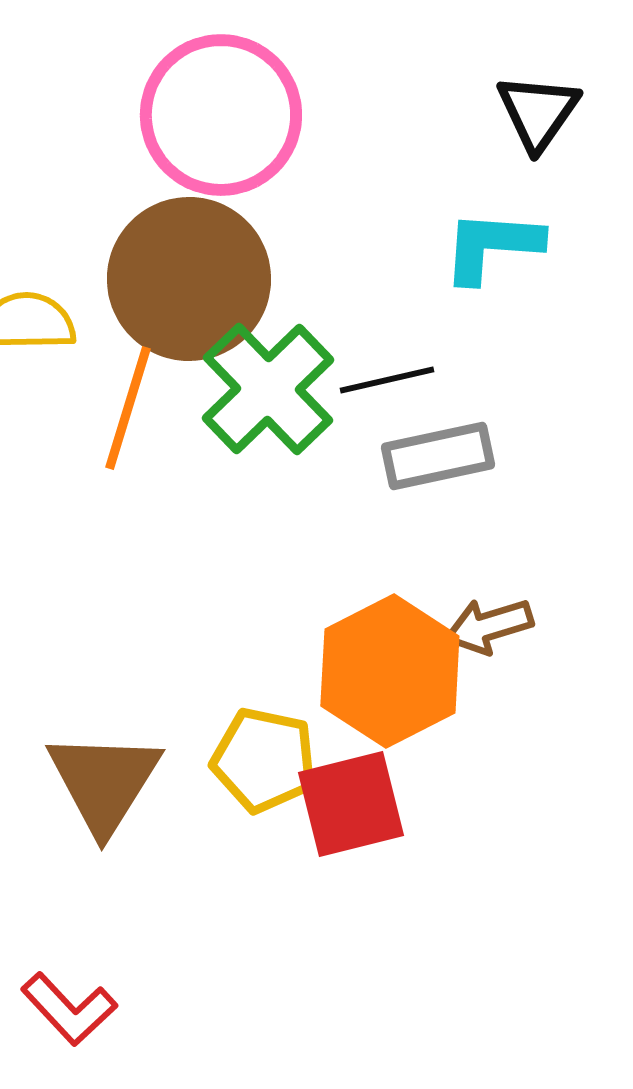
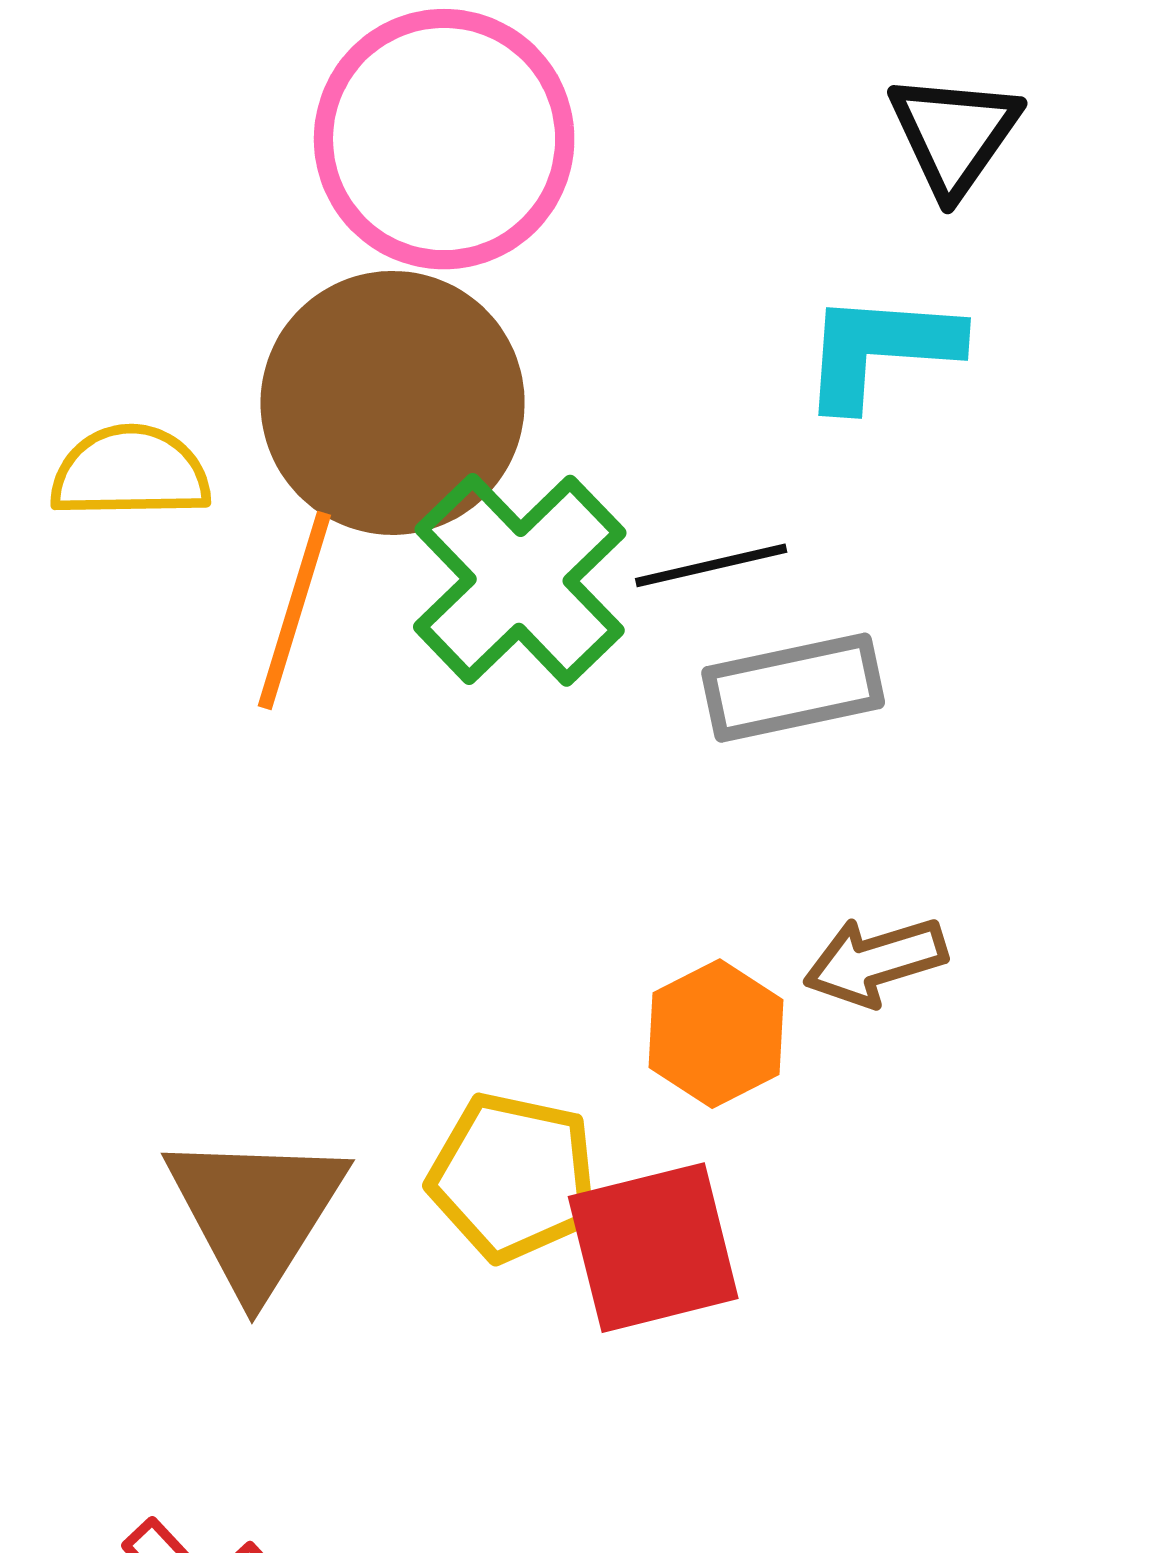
orange hexagon: (390, 671) -> (716, 1034), size x0.6

